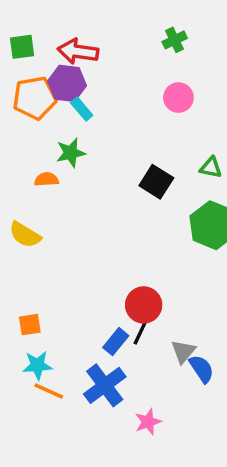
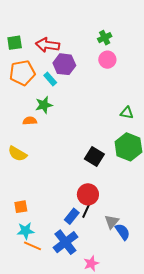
purple hexagon: (67, 83) -> (64, 64), moved
pink circle: (178, 98) -> (107, 60), moved
black square: (156, 182) -> (94, 156), moved

